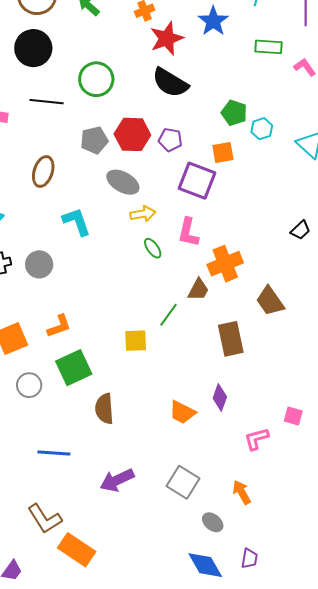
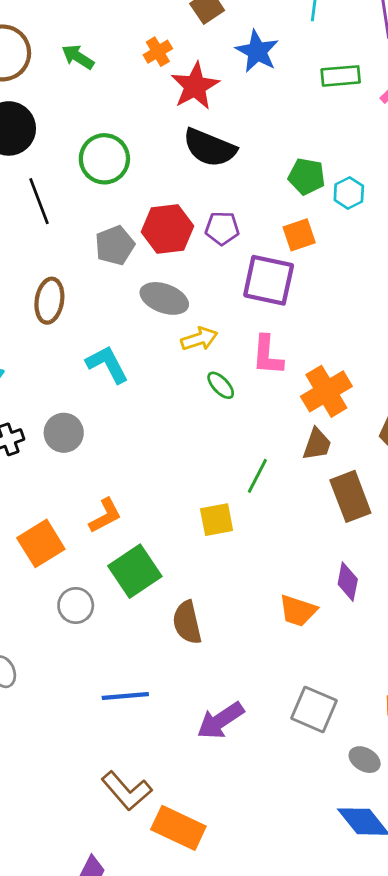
black line: (47, 102) -> (39, 201), turned 72
brown trapezoid: (198, 290) -> (317, 444), moved

